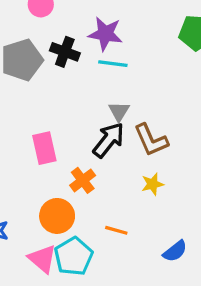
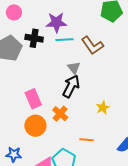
brown L-shape: (151, 140) -> (92, 45), moved
orange circle: (57, 216) -> (35, 126), moved

